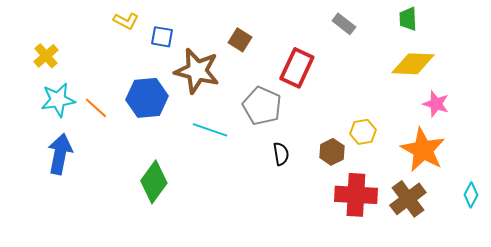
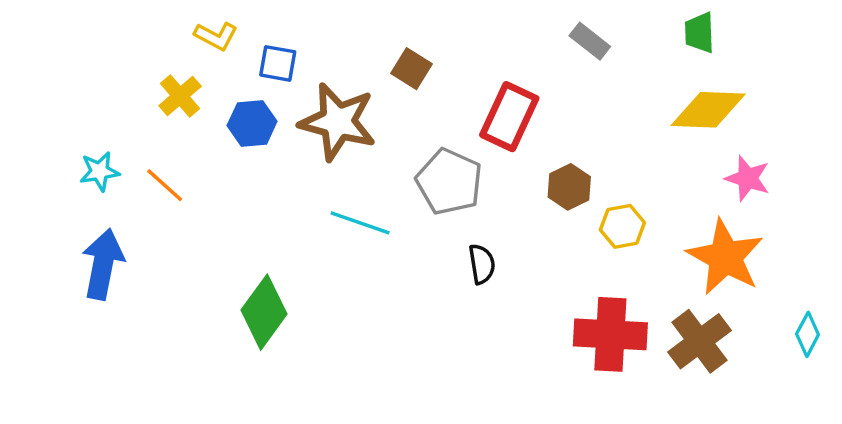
yellow cross: (46, 56) -> (180, 96), moved
blue hexagon: (147, 98) -> (252, 123), moved, size x0.7
cyan star: (58, 100) -> (99, 171), size x0.7
brown hexagon: (332, 152) -> (569, 187), moved

